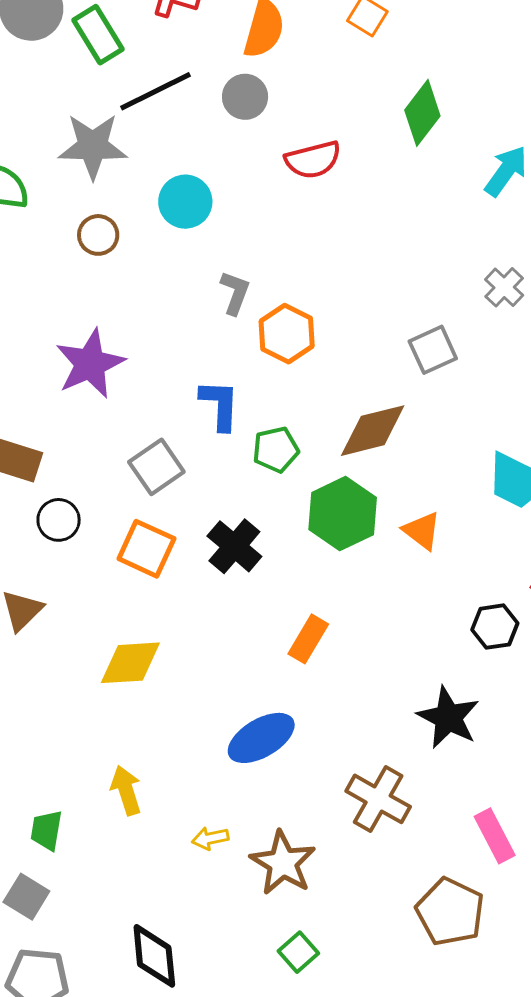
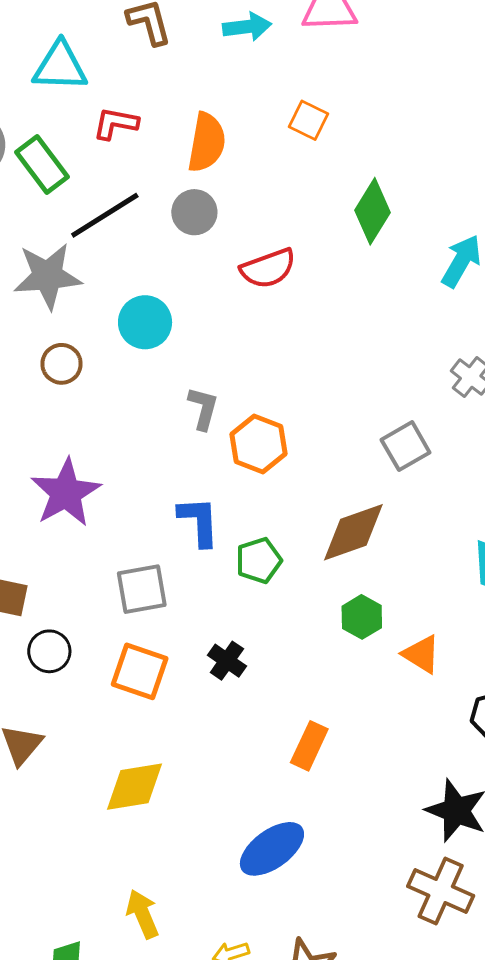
gray square: (156, 467) -> (142, 589), turned 30
green hexagon: (343, 514) -> (362, 617), moved, size x0.6
orange triangle: (422, 531) -> (421, 654), moved
black cross: (234, 546) -> (227, 661), size x0.7
brown cross: (378, 799) -> (441, 891), moved

